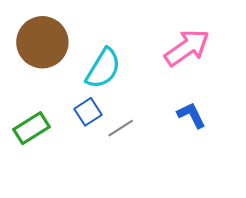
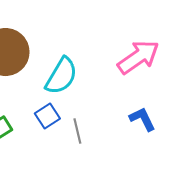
gray line: (121, 128) -> (77, 131), turned -70

